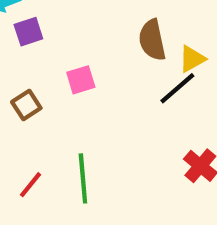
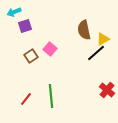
pink square: (81, 80) -> (50, 49), turned -32
brown square: (26, 105) -> (31, 56), moved

